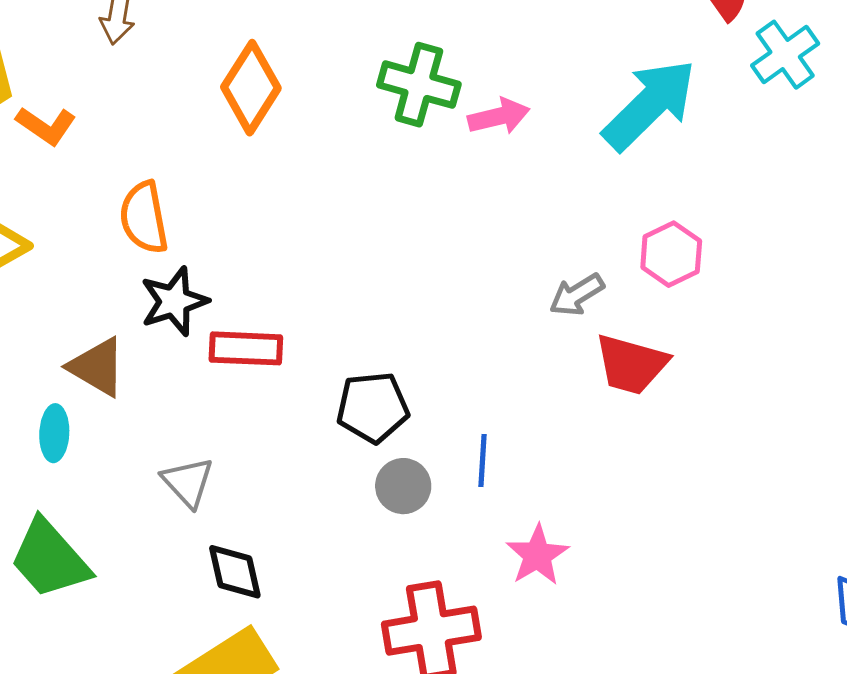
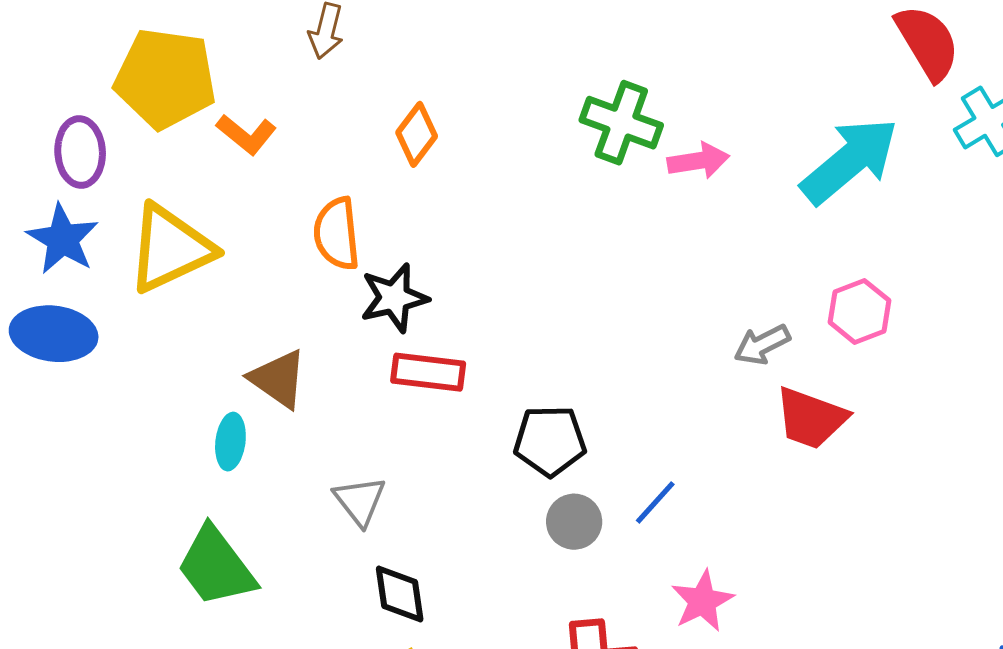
orange diamond: (251, 88) -> (417, 134), moved, size x0.7
black star: (174, 301) -> (394, 298), moved
blue line: (483, 460) -> (655, 502), turned 34

